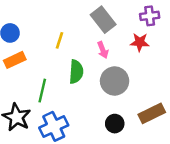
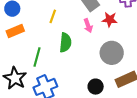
red star: (140, 42) -> (110, 20), moved
gray circle: (115, 81) -> (112, 53), moved

